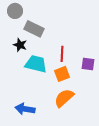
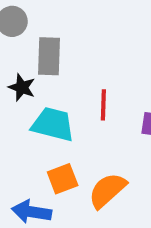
gray rectangle: (34, 29) -> (49, 56), turned 66
orange square: (62, 74) -> (63, 179), moved

